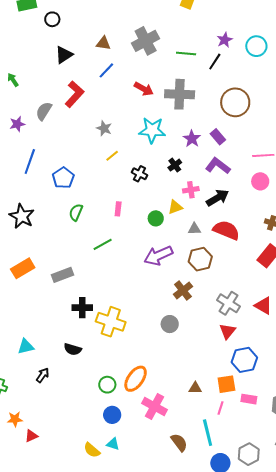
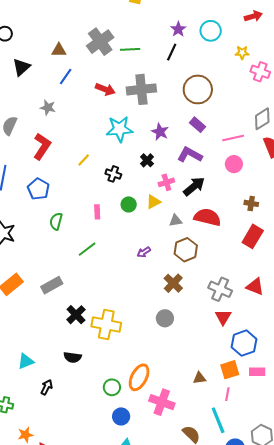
green line: (186, 53) -> (130, 49), moved
red L-shape: (74, 94) -> (42, 146), moved
gray star: (104, 128) -> (48, 108), moved
purple rectangle: (218, 137) -> (198, 125), moved
green circle: (156, 218) -> (129, 204), moved
purple arrow: (158, 256) -> (144, 252), size x0.5
black cross: (82, 308) -> (76, 315), turned -36
pink rectangle: (249, 399) -> (257, 372), moved

